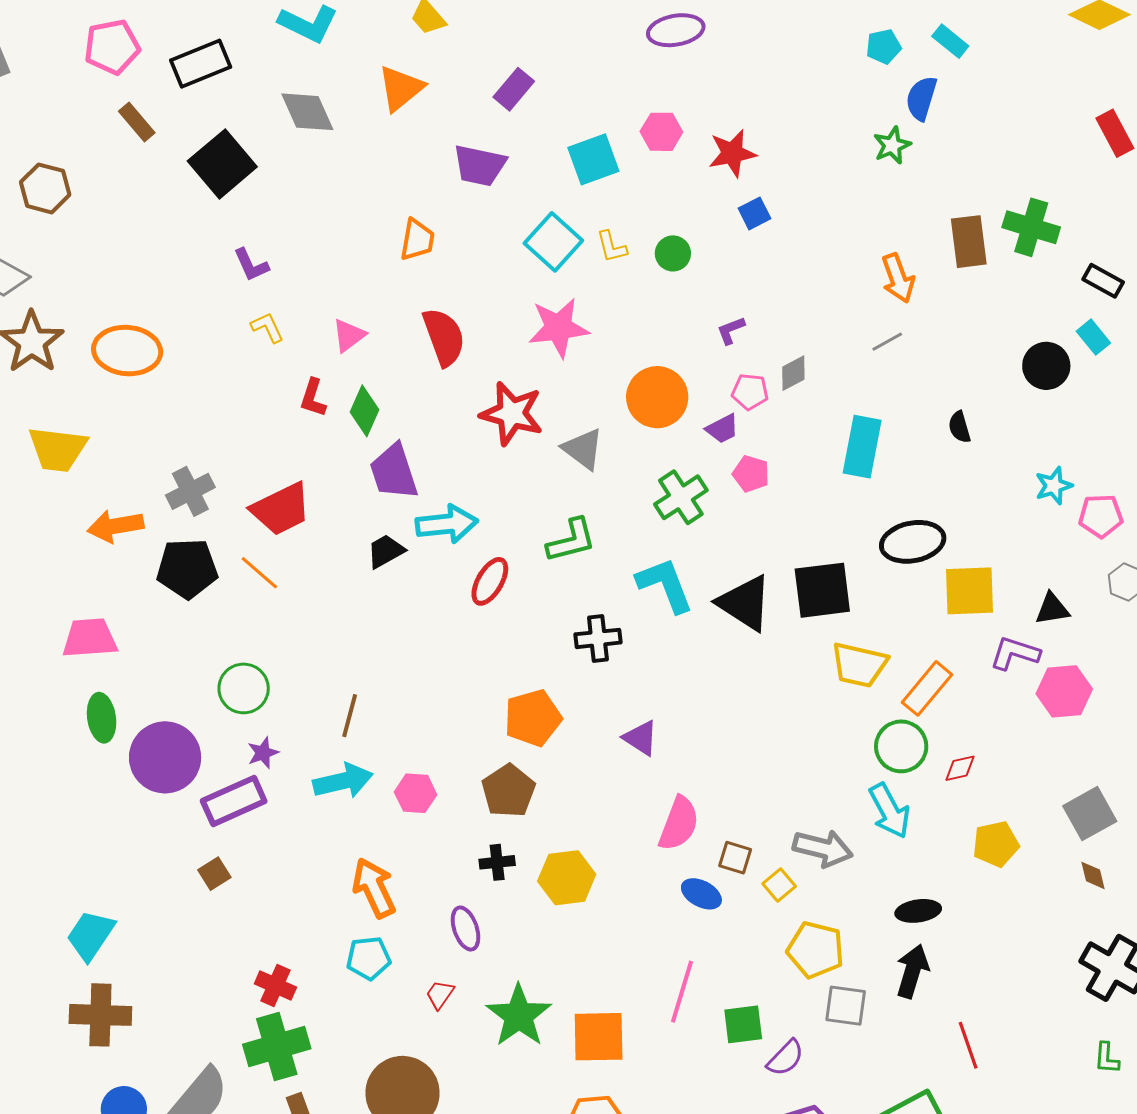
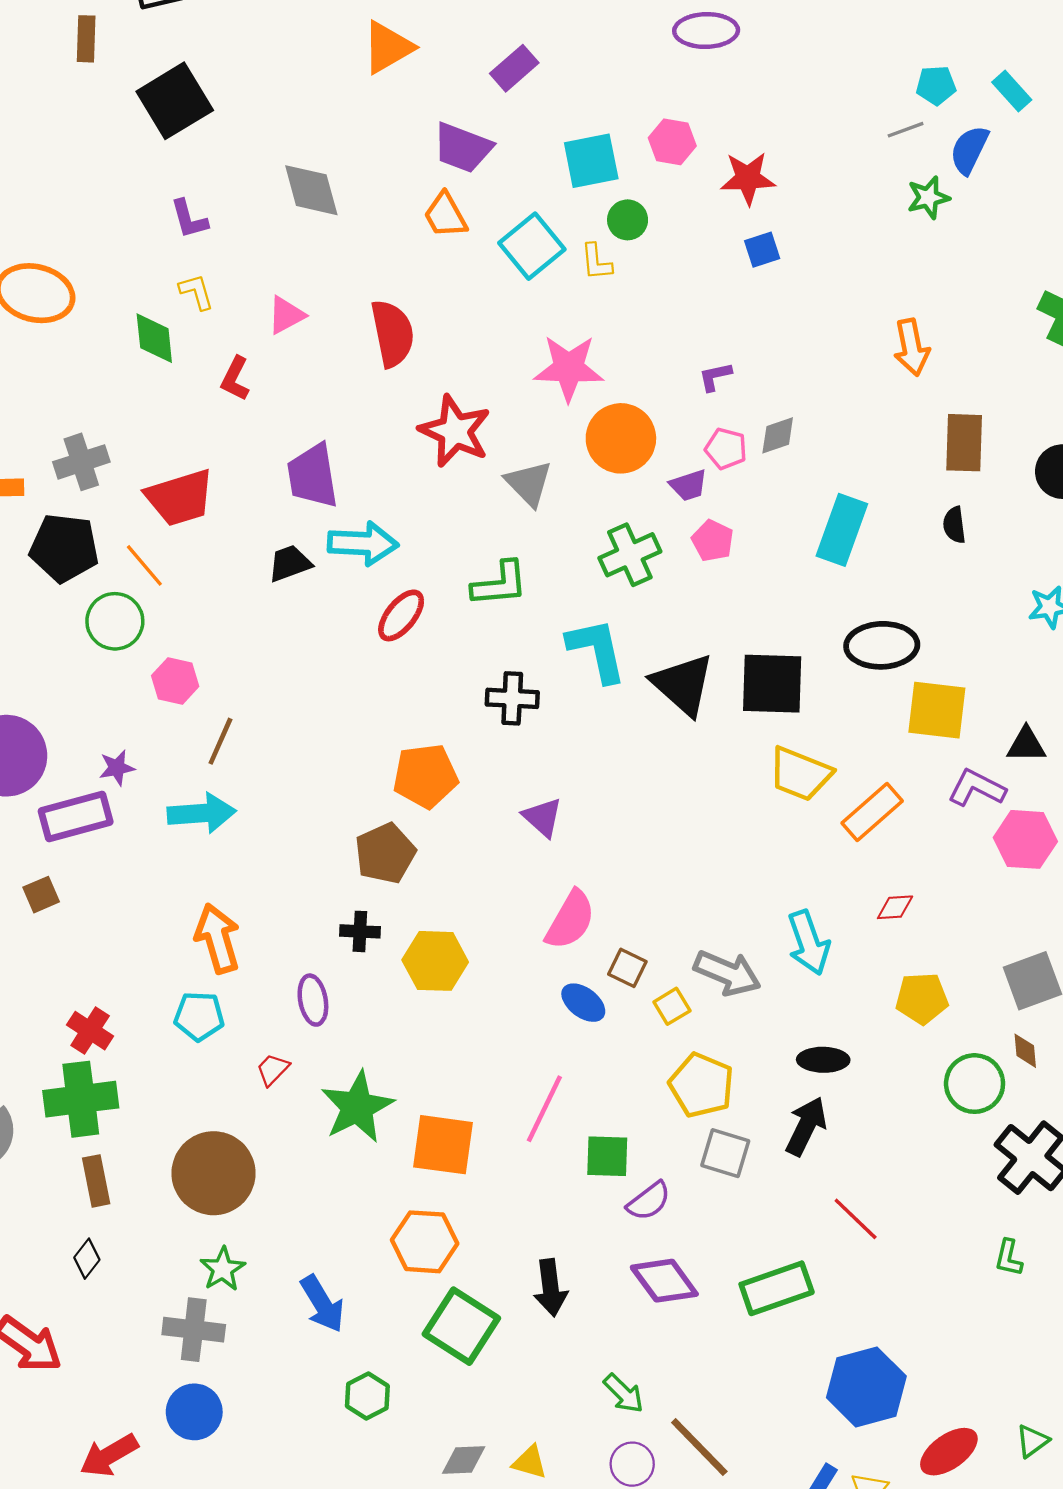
gray diamond: (307, 112) -> (311, 190), moved
brown rectangle: (137, 122) -> (86, 39), turned 33
orange trapezoid: (417, 240) -> (445, 215), moved, turned 132
brown rectangle: (969, 242) -> (964, 443), moved
green circle: (673, 253) -> (628, 220), moved
pink star: (559, 328) -> (569, 368), moved
gray line: (887, 342) -> (906, 130), moved
green diamond: (364, 411) -> (154, 338), moved, turned -39
green circle: (244, 688) -> (115, 621), moved
green circle: (901, 746) -> (975, 1084), moved
pink hexagon: (416, 793) -> (175, 681), moved
red line: (968, 1045) -> (856, 1219), turned -36

